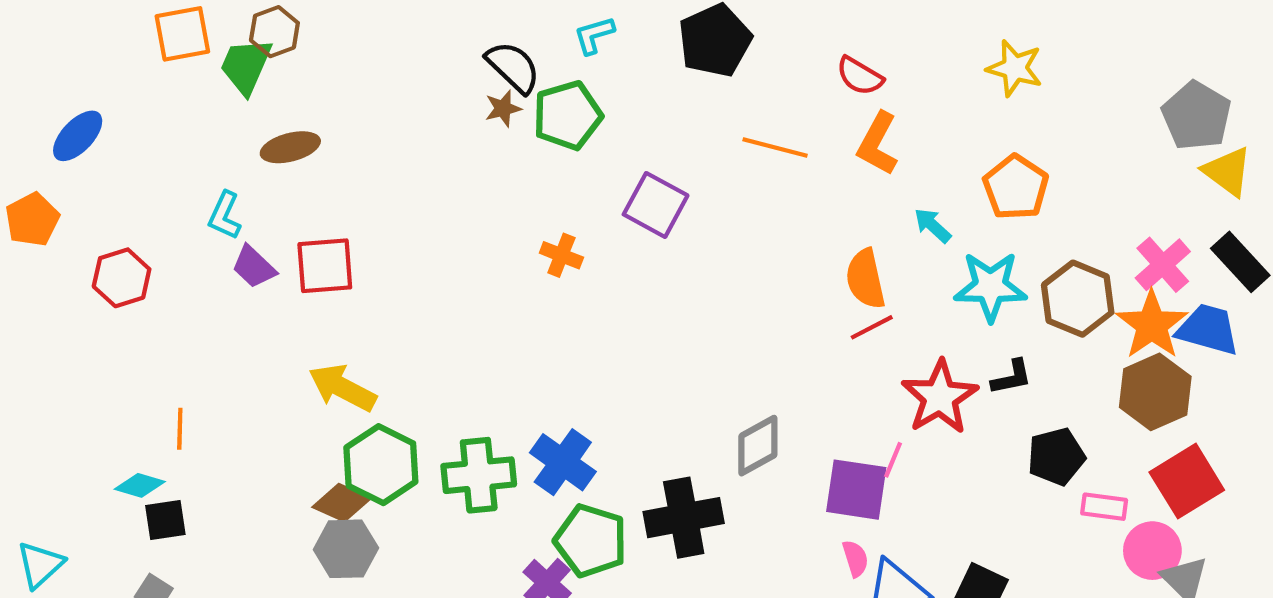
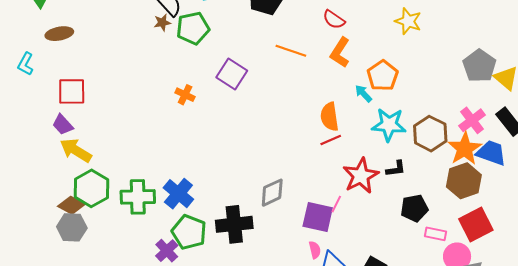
gray pentagon: (1196, 116) -> (479, 66), moved
orange pentagon: (1016, 187) -> (383, 76), moved
purple trapezoid: (254, 267) -> (63, 125), moved

